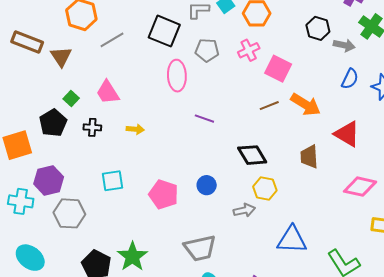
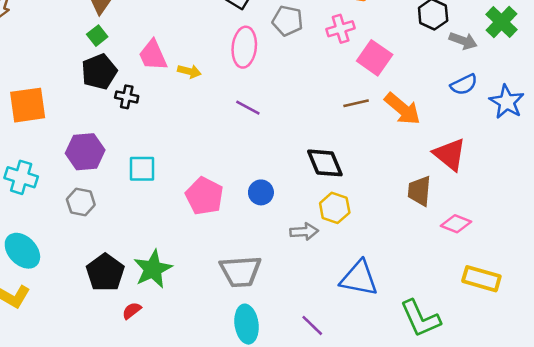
blue semicircle: (350, 79) -> (464, 85), turned 30
green square: (71, 99) -> (97, 36), moved
purple line: (204, 119) -> (248, 108), moved
black pentagon: (53, 123) -> (99, 72), moved
yellow arrow: (135, 129) -> (189, 71), moved
brown trapezoid: (309, 157) -> (419, 191), moved
purple hexagon: (49, 180) -> (85, 152), moved
pink diamond: (360, 187) -> (456, 224), size x0.7
gray hexagon: (69, 213) -> (81, 202), size x0.7

